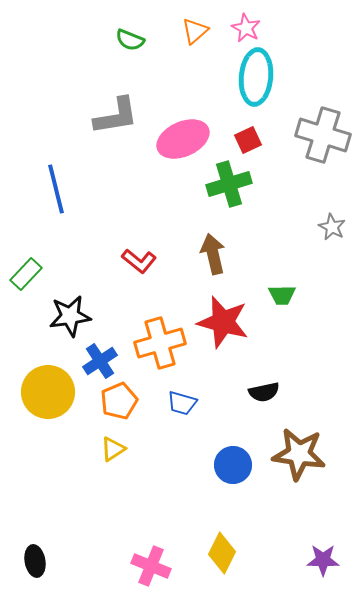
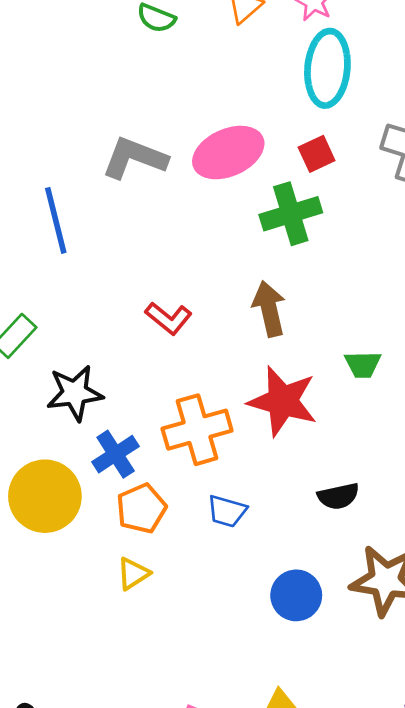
gray L-shape: (116, 116) -> (135, 158), moved, turned -150

